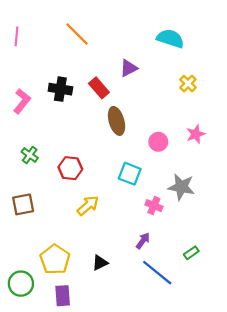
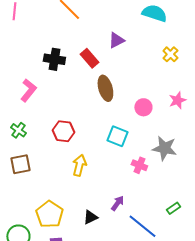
pink L-shape: (22, 101) -> (28, 90), moved
green cross: (30, 155) -> (18, 130), moved
yellow arrow: (88, 206) -> (79, 165), turned -35
purple arrow: (143, 241) -> (117, 203), moved

